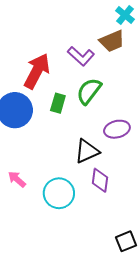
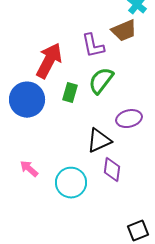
purple L-shape: (81, 56) -> (93, 46), turned 36

